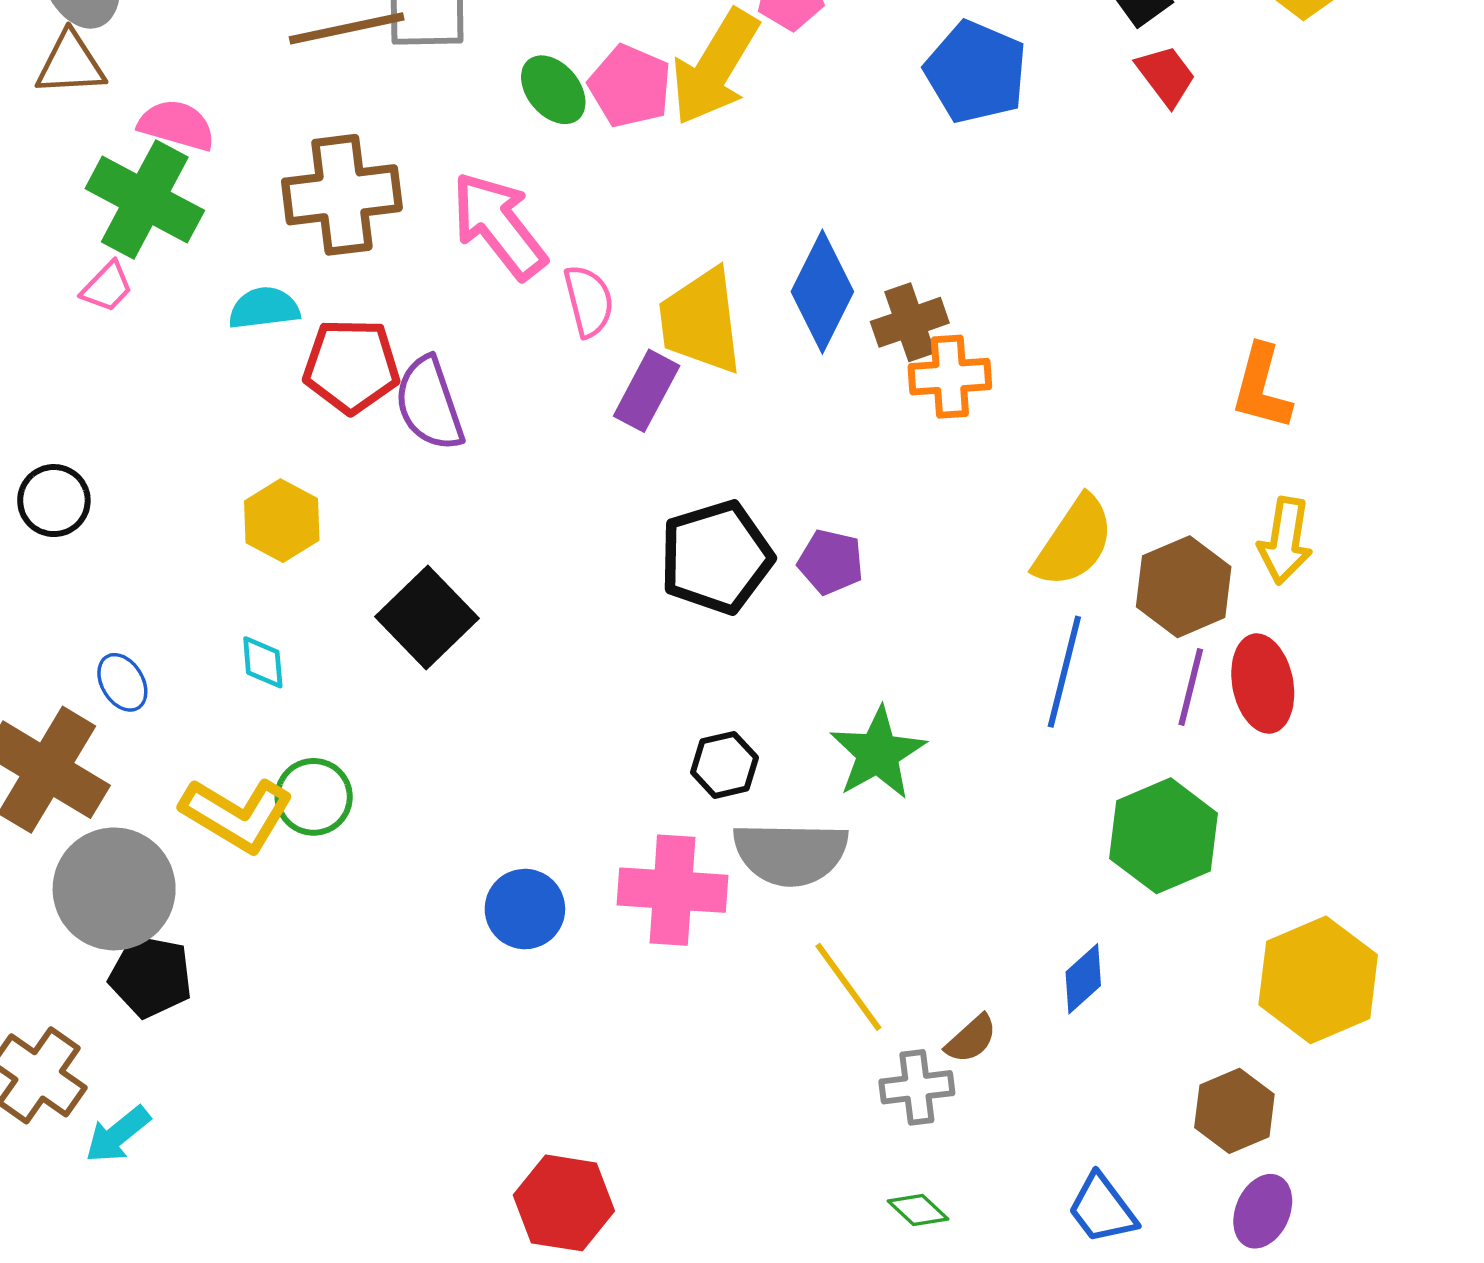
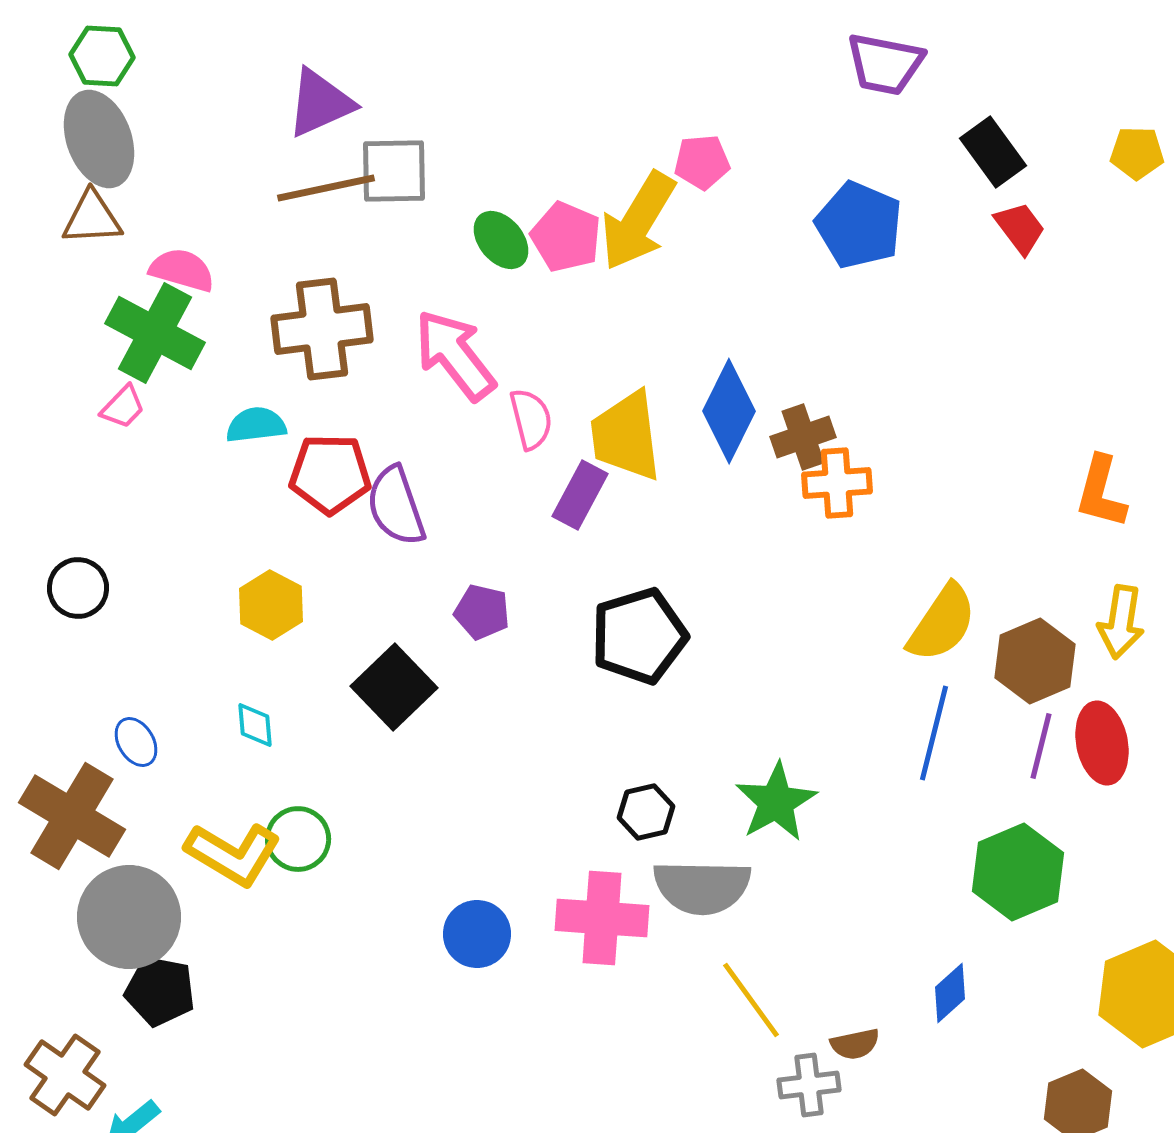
purple pentagon: (831, 562) -> (482, 612), moved
brown semicircle: (971, 1039) -> (855, 1044), turned 30

